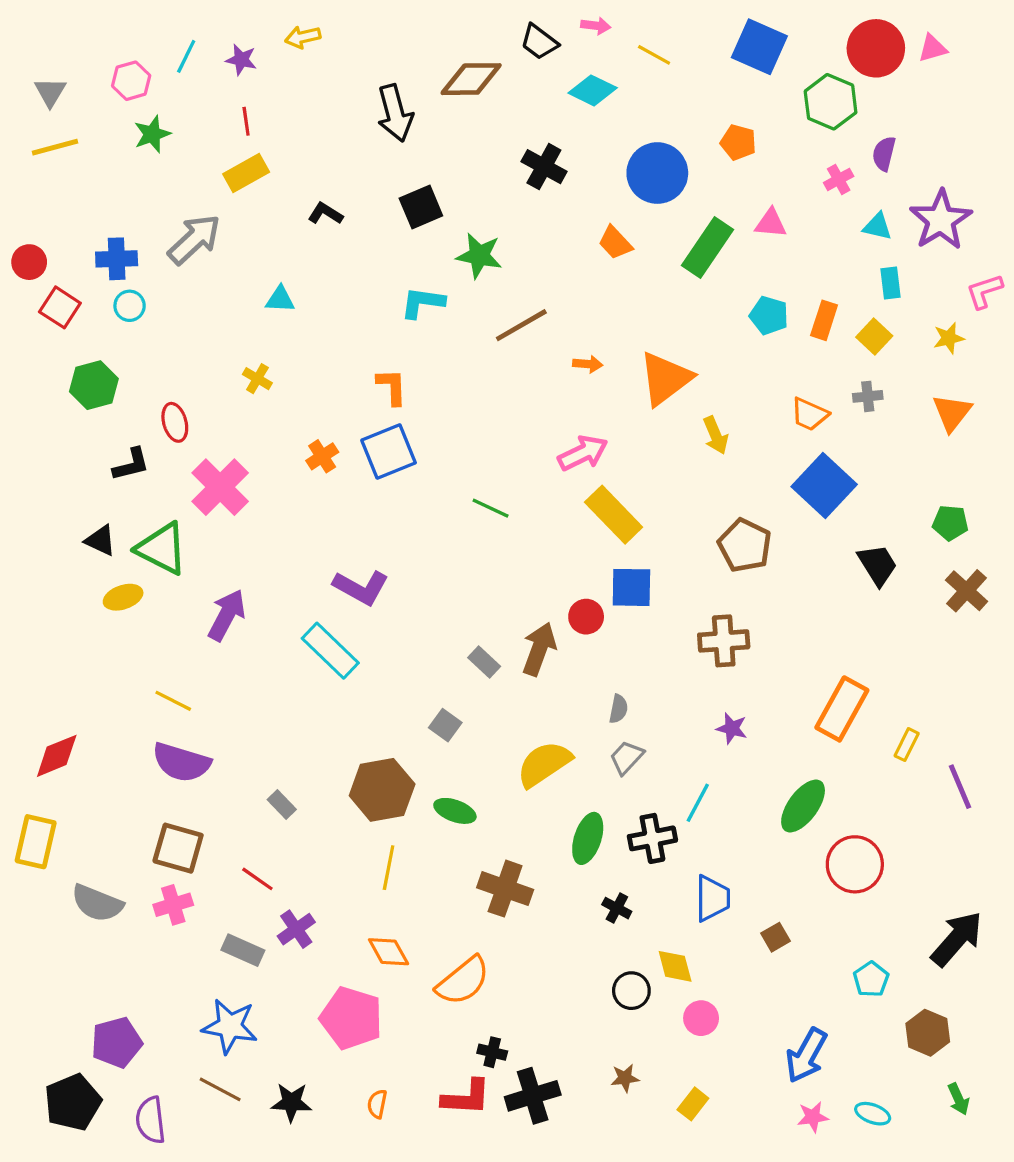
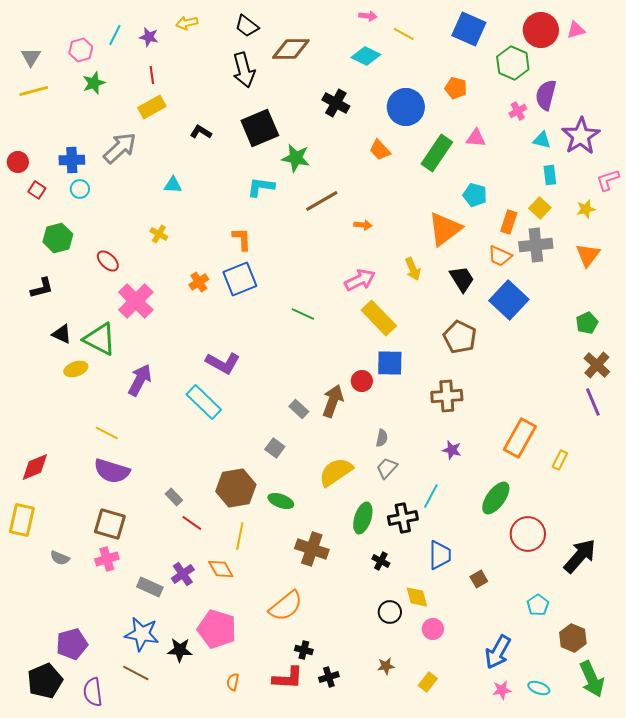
black trapezoid: (539, 42) -> (247, 26), moved
purple semicircle: (884, 154) -> (546, 95), size x1.4
black square: (421, 207) -> (260, 128), size x1.4
red square: (60, 307) -> (37, 190), size x0.7
orange rectangle: (824, 320) -> (509, 222), moved
orange triangle: (665, 379) -> (445, 229), moved
gray cross: (868, 396) -> (536, 245), size x1.8
red ellipse: (175, 422) -> (108, 261), turned -30
yellow arrow: (716, 435) -> (413, 269), moved
black L-shape: (131, 464) -> (42, 288), moved
green pentagon: (950, 523) -> (587, 323), turned -30
black trapezoid: (877, 565) -> (462, 279), moved
purple line: (960, 787) -> (593, 402), moved
red line: (257, 879) -> (192, 523), moved
gray semicircle: (97, 903) -> (60, 558), size x0.6
black arrow: (957, 939) -> (580, 556), moved
orange diamond: (389, 952) -> (221, 569), moved
black cross: (533, 1096) -> (329, 677), size x0.6
green arrow: (958, 1099) -> (592, 679), size x1.8
black star: (291, 1102) -> (180, 650), moved

